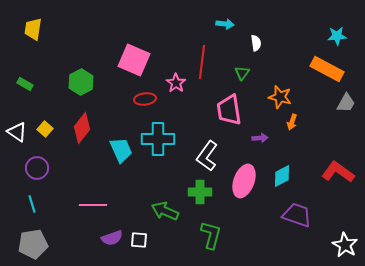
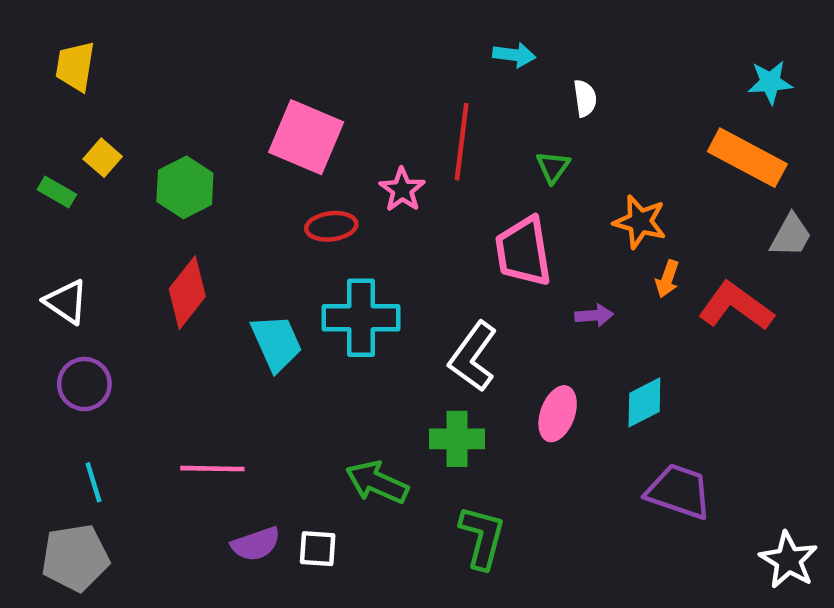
yellow square: (45, 129) -> (103, 158), moved
white triangle: (17, 132) -> (66, 302), moved
red L-shape: (338, 172) -> (736, 306), moved
pink ellipse: (244, 181) -> (558, 414), size x0.7
cyan line: (32, 204) -> (94, 482), moved

